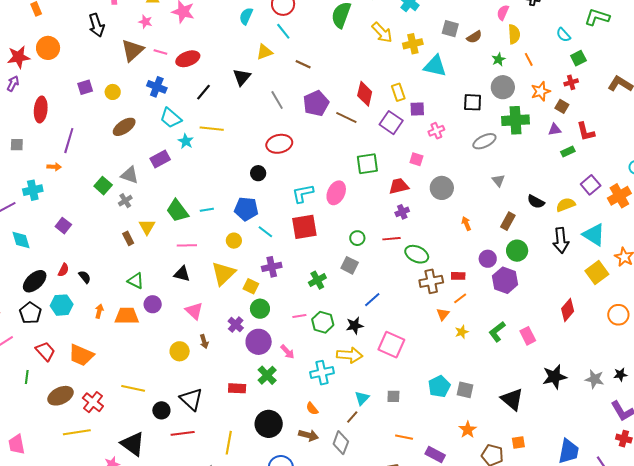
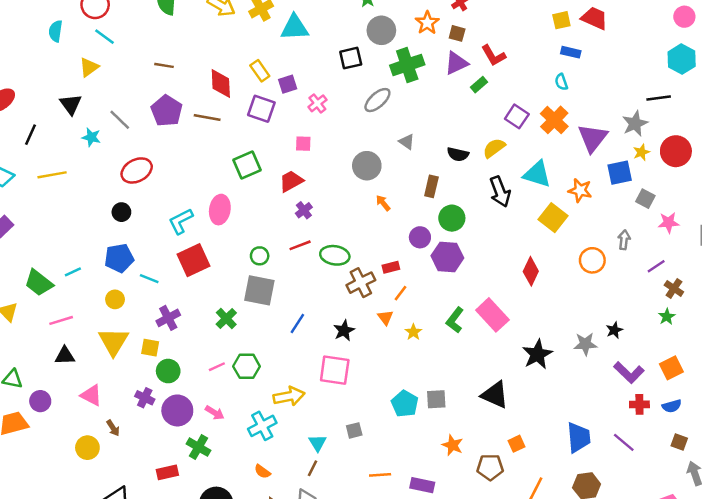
brown line: (303, 64) -> (164, 65), moved
purple triangle: (555, 130) -> (456, 63), size x1.5
cyan star: (186, 141) -> (91, 137), moved
gray circle: (442, 188) -> (367, 166), moved
gray square: (350, 265) -> (259, 290), size x1.5
black star: (355, 325) -> (344, 331), moved
pink rectangle: (528, 336) -> (492, 315), size x1.5

